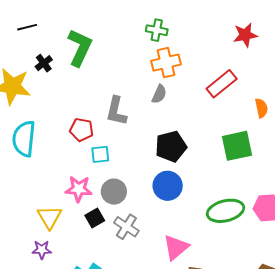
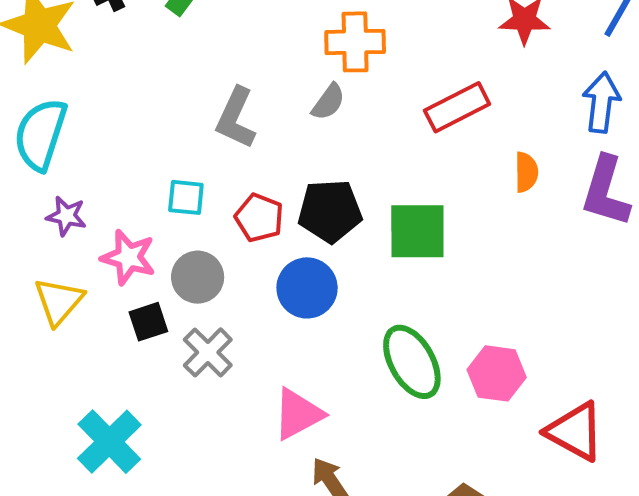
red pentagon: (81, 130) -> (259, 218), moved
green square: (237, 146) -> (417, 231), moved
green ellipse: (225, 211) -> (412, 362), turned 63
purple star: (42, 250) -> (66, 216), moved

